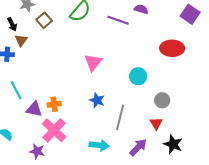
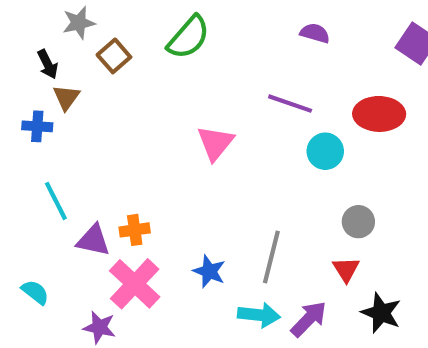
purple line: (118, 20) -> (290, 104), moved
cyan circle: (138, 76) -> (325, 151), moved
blue star: (97, 100) -> (209, 271), moved
cyan arrow: (99, 145) -> (259, 315), moved

